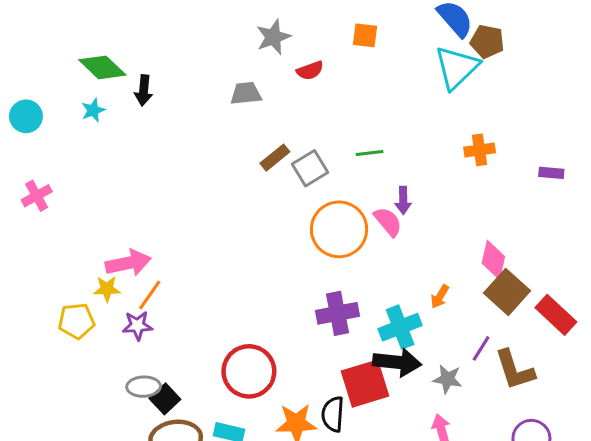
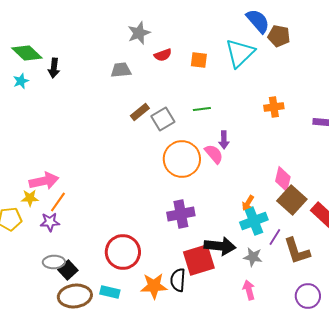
orange square: (365, 35) -> (199, 60), moved
cyan triangle: (457, 67) -> (240, 53), moved
cyan cross: (400, 327) -> (254, 221), moved

